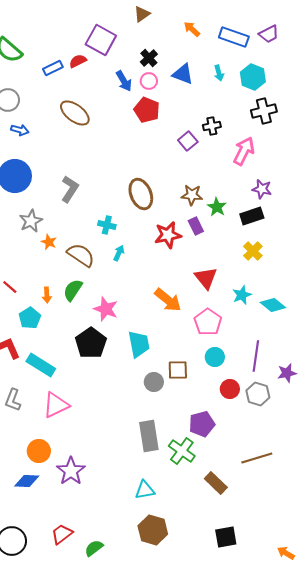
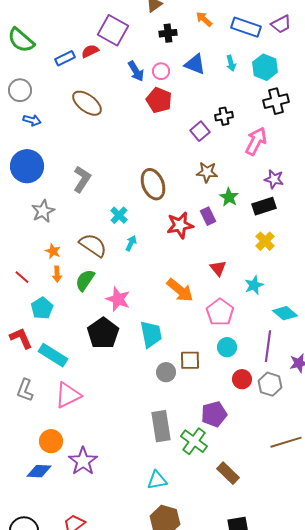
black cross: (149, 58) -> (168, 33), moved, turned 36
brown star: (192, 195) -> (207, 172), moved
cyan cross: (107, 225) -> (119, 215), turned 30
orange star: (49, 242) -> (53, 251), moved
red triangle: (206, 278) -> (218, 268), size x0.7
orange arrow: (47, 295) -> (57, 274), moved
cyan diamond: (273, 305) -> (285, 313), moved
brown line: (257, 458) -> (286, 442), moved

